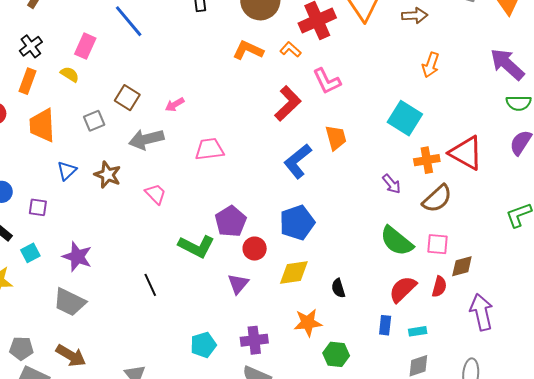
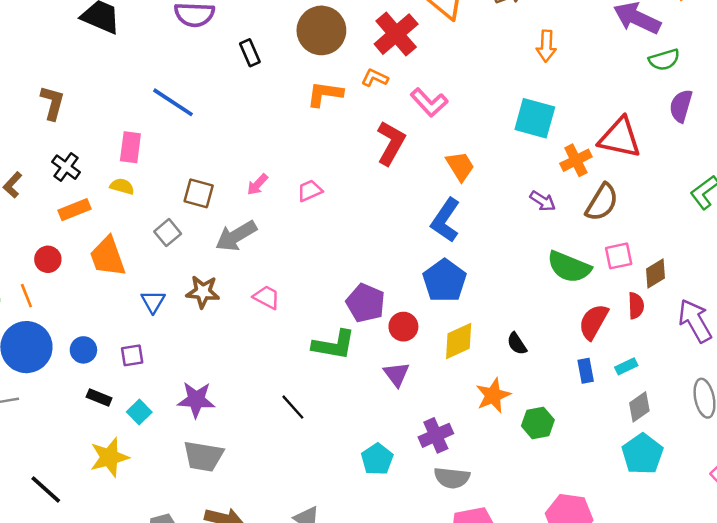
orange rectangle: (28, 81) -> (75, 210), turned 65
pink trapezoid: (209, 149) -> (310, 191), moved, size x0.7
blue L-shape: (298, 161) -> (446, 220), moved

